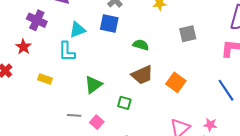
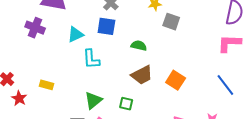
gray square: (188, 34) -> (171, 22), moved, turned 36
red star: (23, 47) -> (19, 98), moved
cyan L-shape: (67, 52) -> (91, 59), moved
green triangle: (93, 85) -> (93, 100), moved

